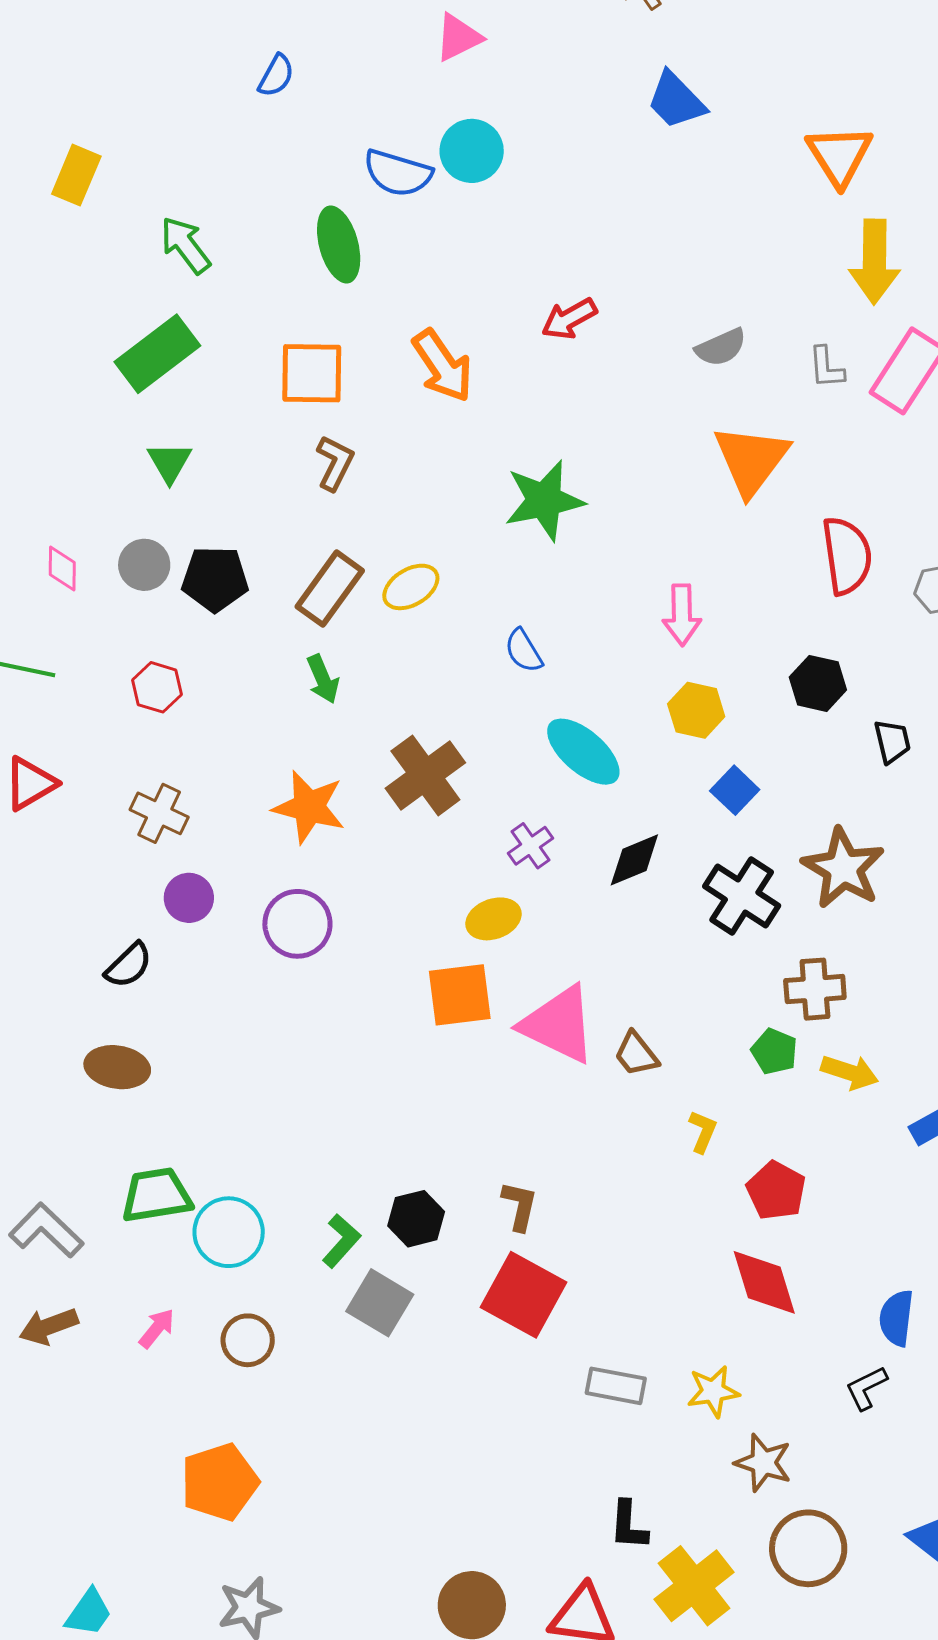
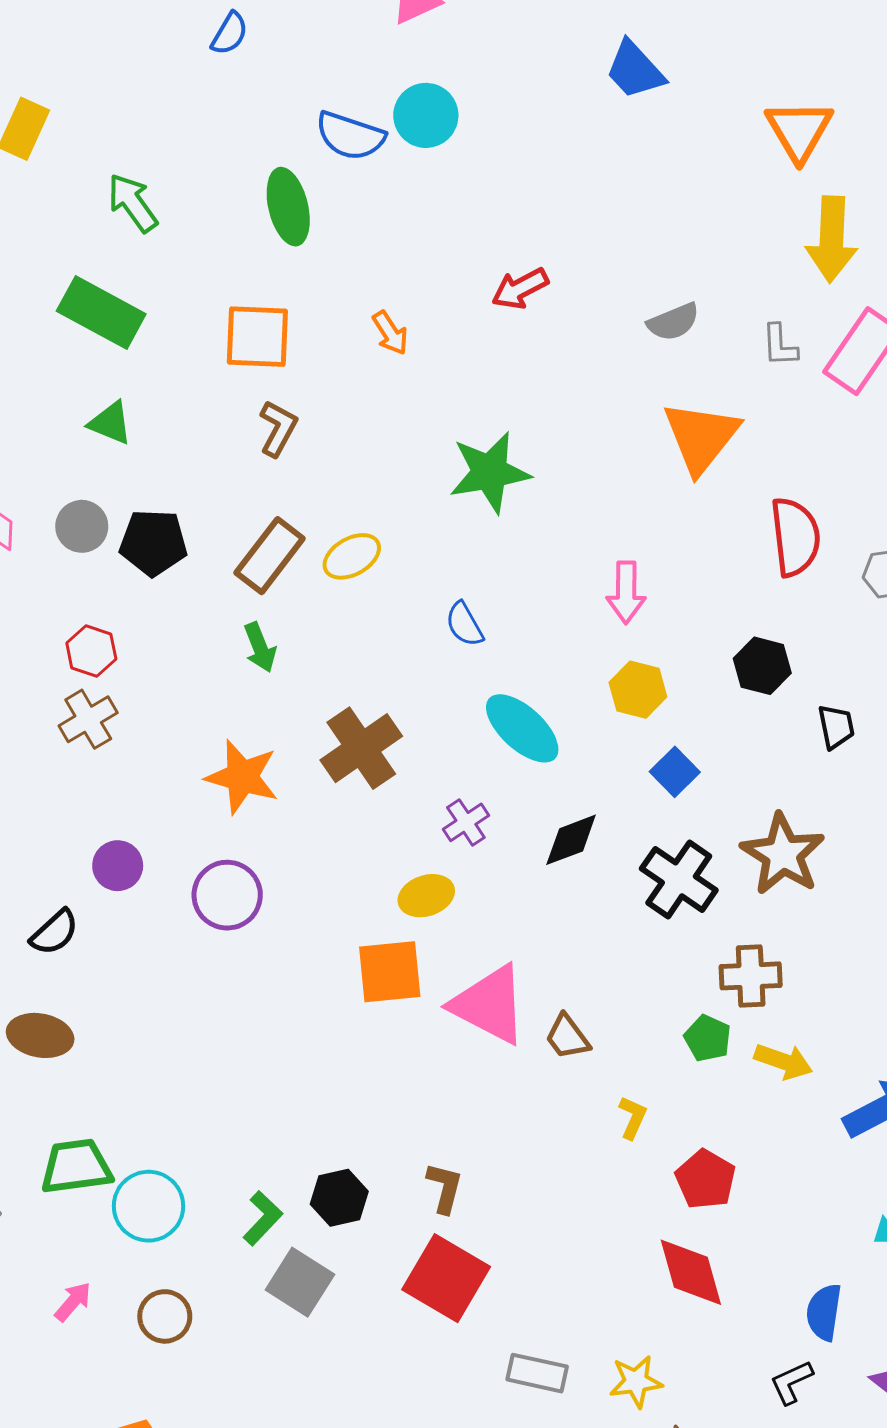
green rectangle: (157, 354) -> (101, 312), turned 64
orange arrow: (443, 366) -> (390, 333), size x0.6
green triangle: (170, 462) -> (110, 423), turned -39
brown cross: (159, 813) -> (88, 719), moved, turned 32

